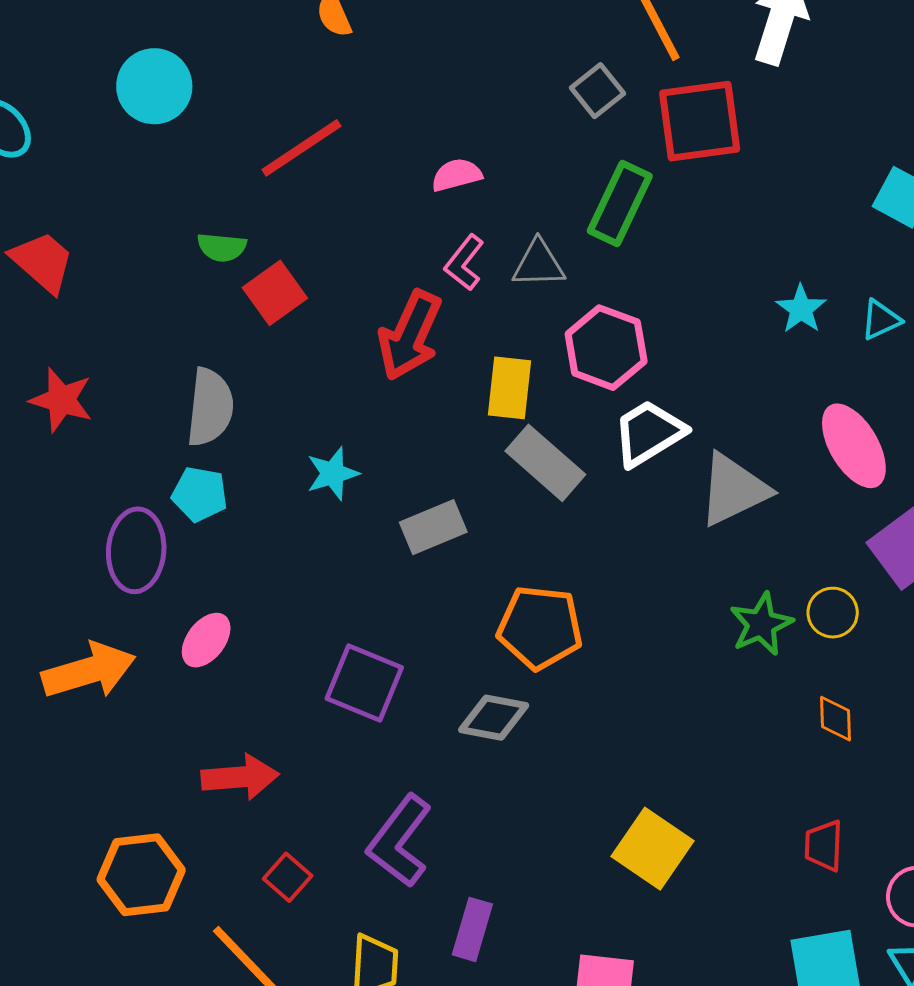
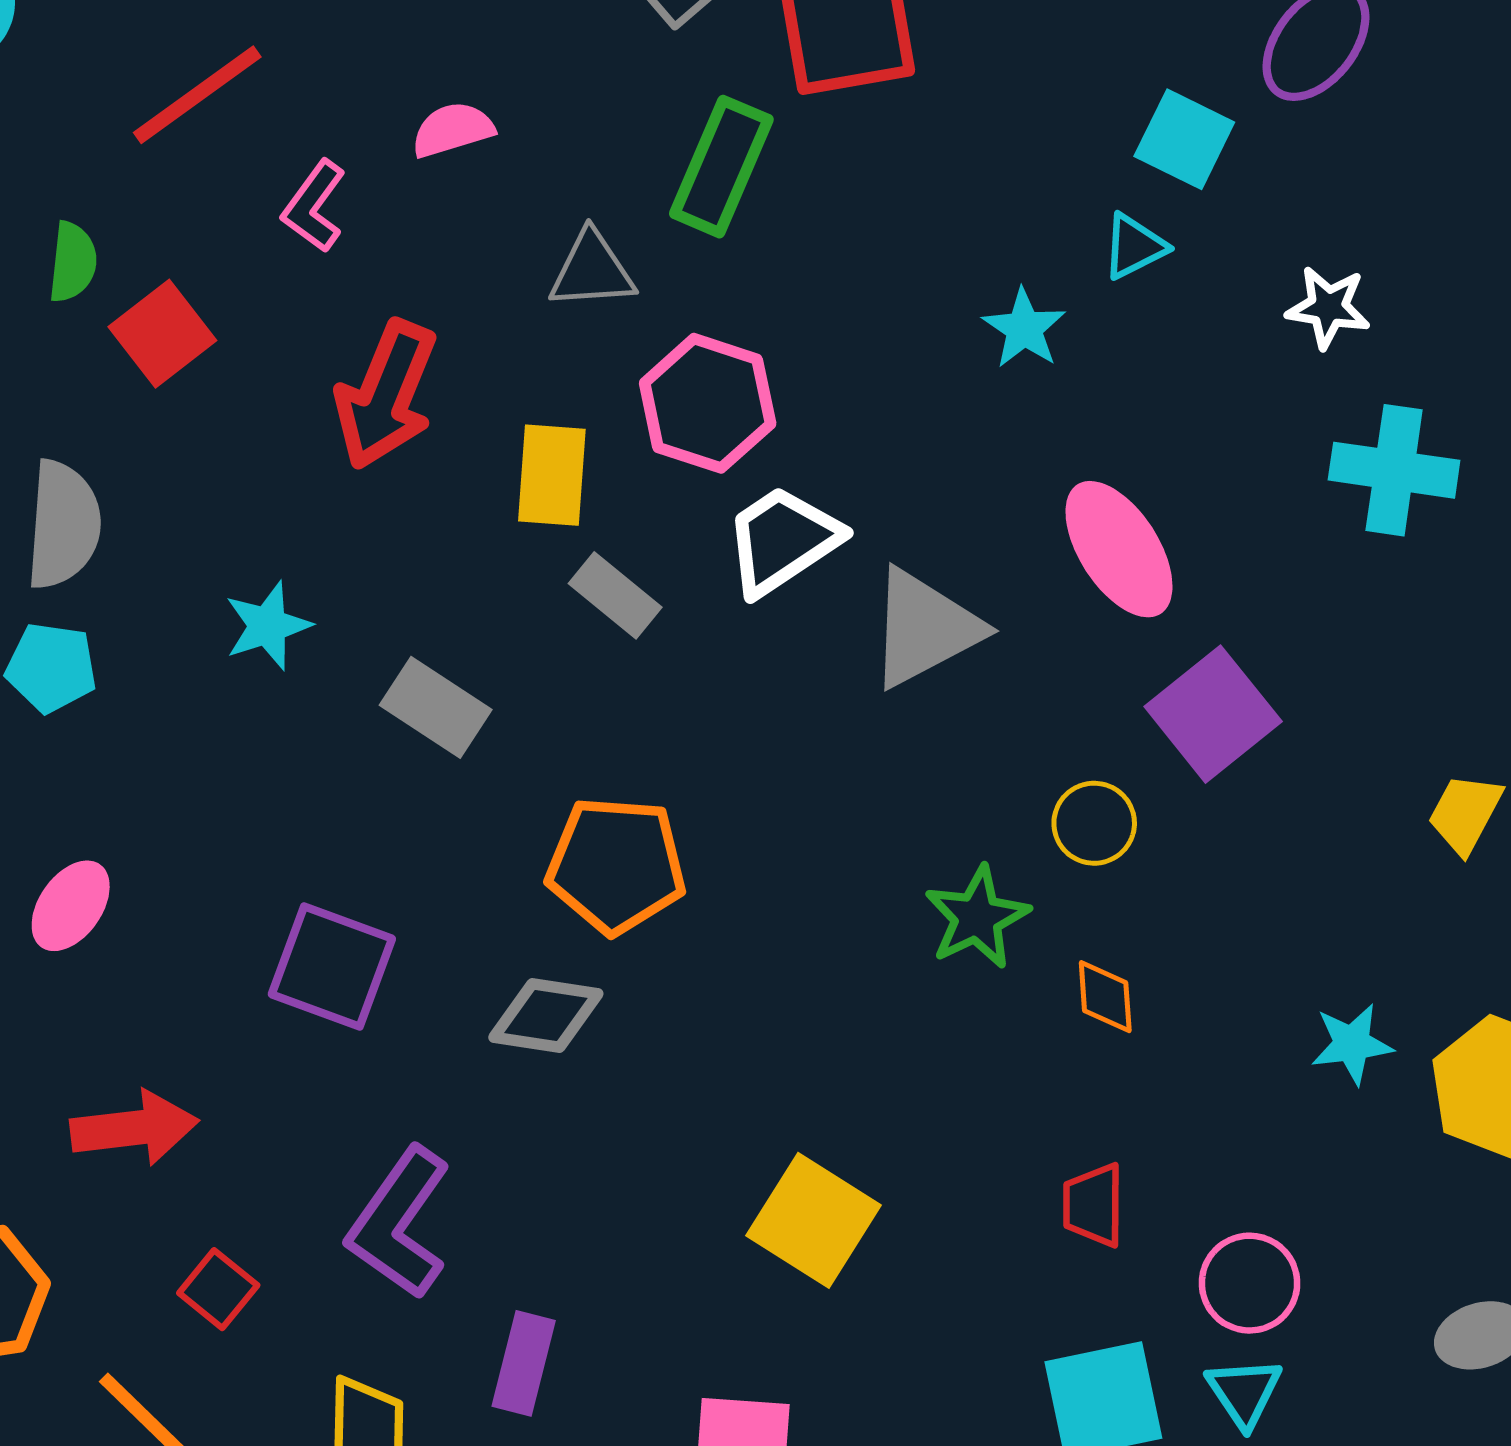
green semicircle: (222, 247) -> (73, 262), turned -87
pink L-shape: (464, 263) -> (314, 206), moved
cyan triangle: (881, 320) -> (1134, 246), moved
gray rectangle: (545, 463) -> (615, 595), size x0.7
gray rectangle: (433, 527) -> (436, 707), turned 58
green star: (761, 624) -> (977, 917), moved

